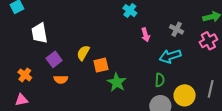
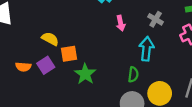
yellow semicircle: (83, 53) -> (50, 39), turned 84
cyan arrow: (170, 56) -> (146, 49), turned 110
purple square: (54, 59) -> (46, 65), moved

